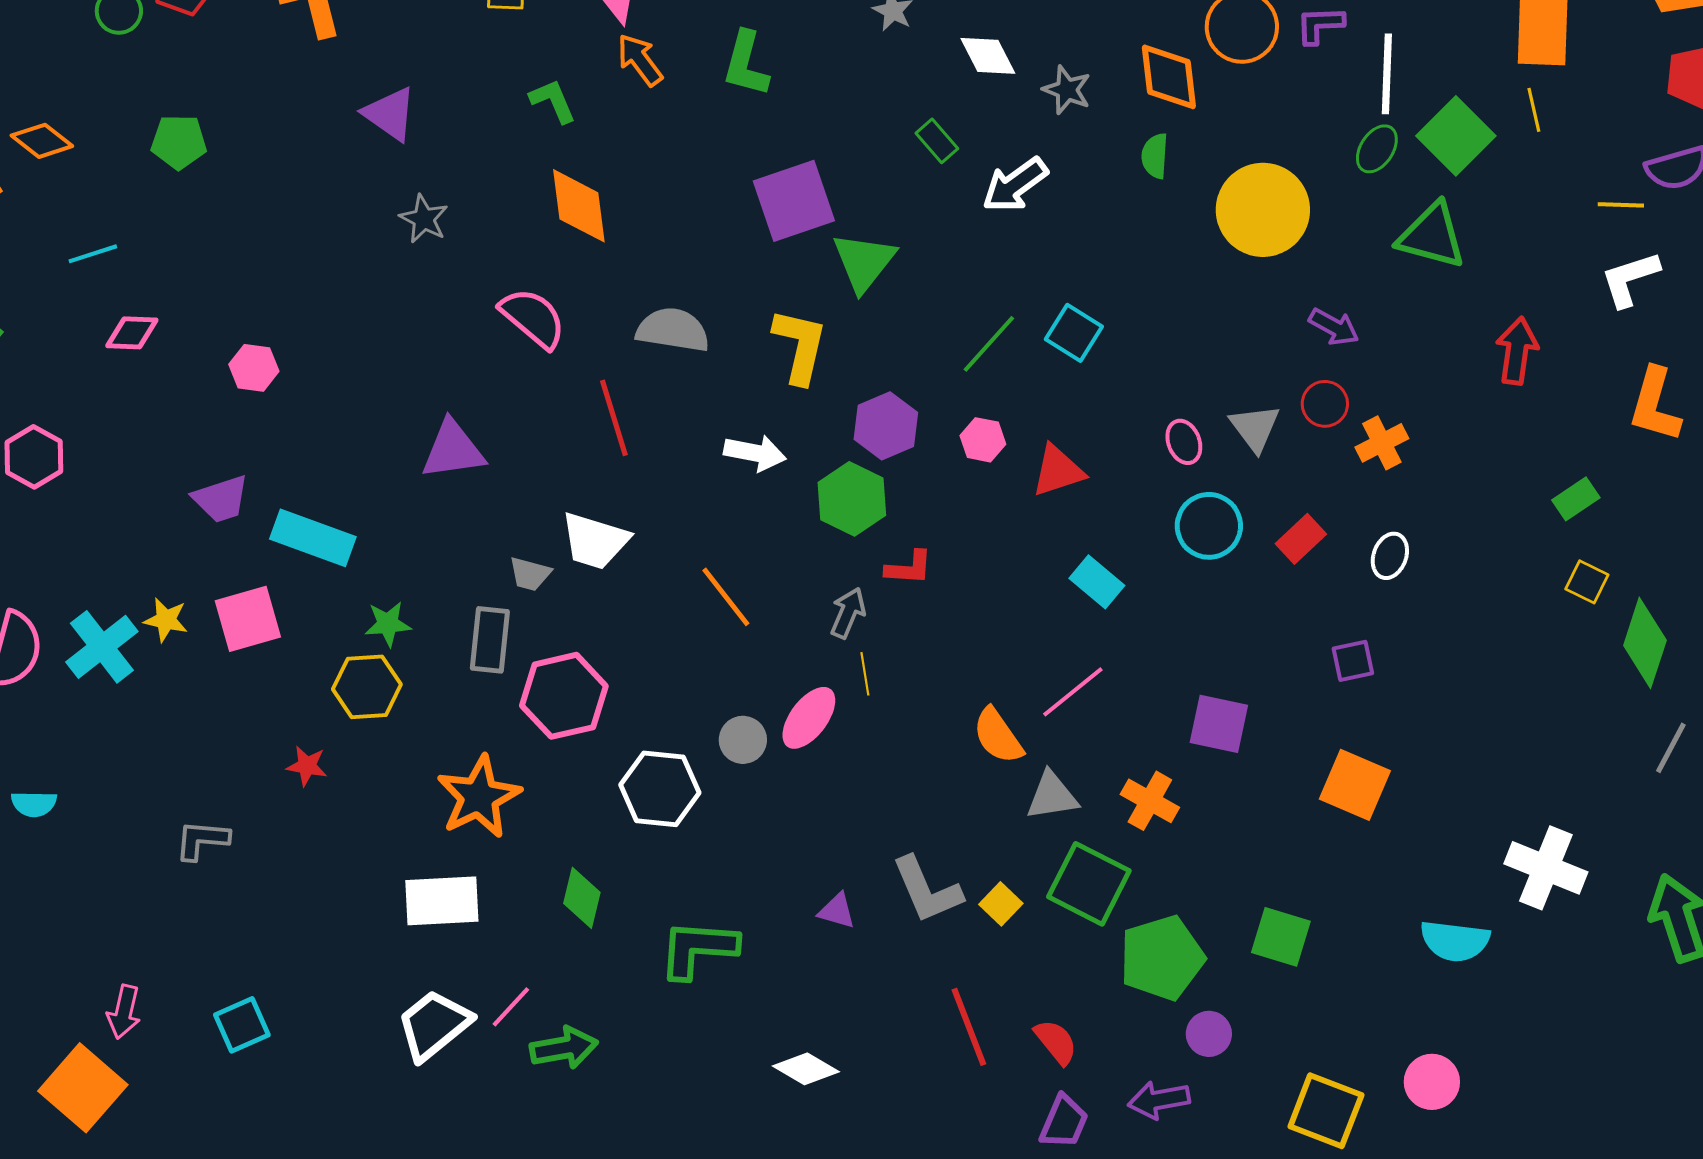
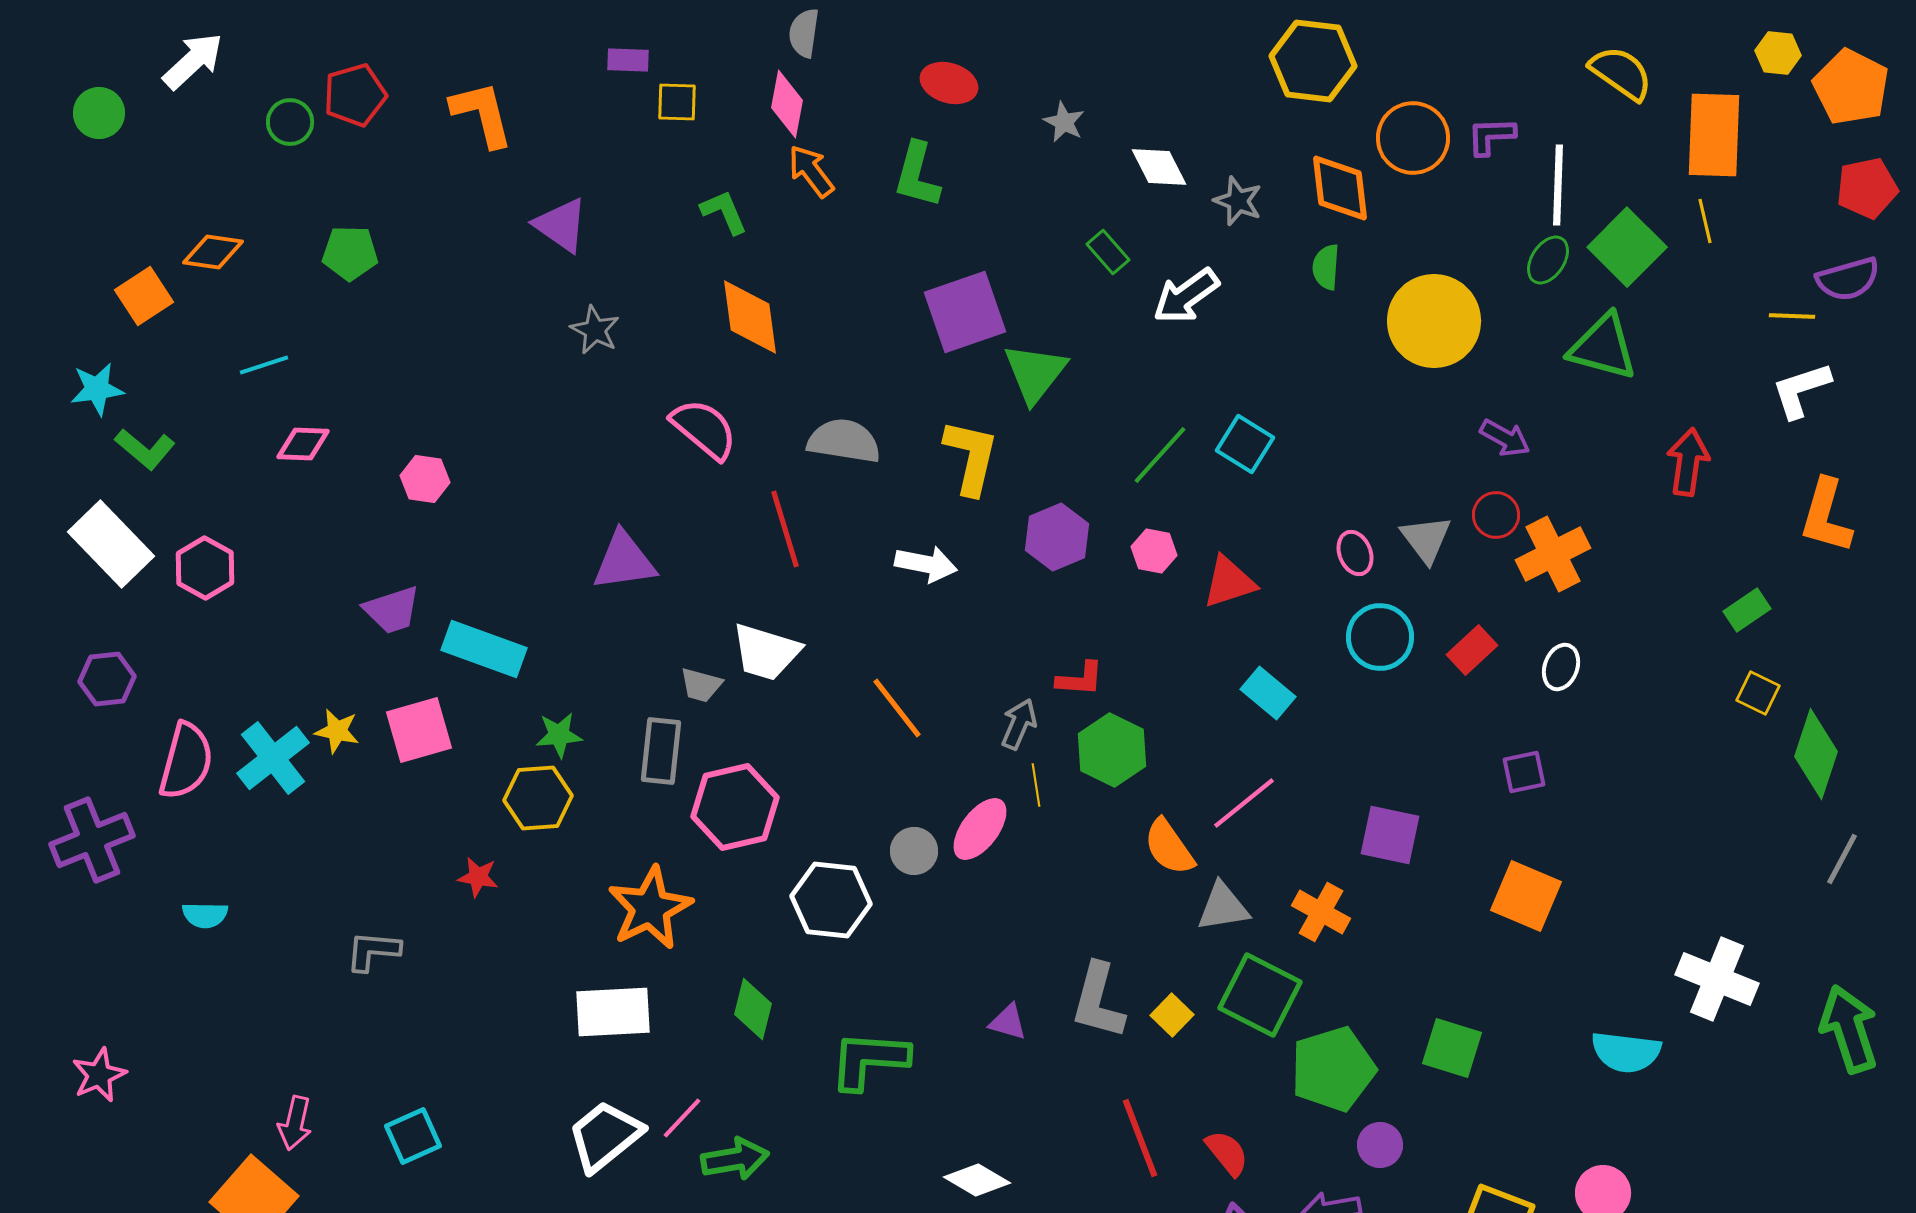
orange diamond: (42, 141) -> (213, 252), turned -30
orange cross: (1382, 443) -> (1553, 554), size x1.4
green hexagon: (852, 499) -> (1112, 750), moved
gray L-shape: (927, 890) -> (1098, 1001), turned 38

